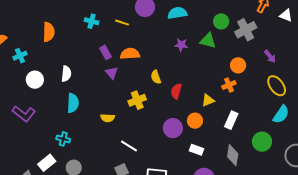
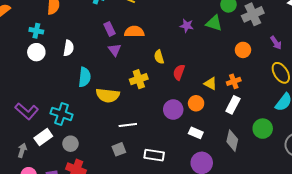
cyan cross: (20, 56) -> (36, 31), moved, turned 32
orange cross: (229, 85) -> (234, 81), moved
yellow triangle: (208, 100) -> (210, 84), turned 48
cyan semicircle: (73, 103) -> (85, 77), moved
purple L-shape: (24, 114) -> (27, 111), moved
yellow semicircle: (108, 118) -> (108, 95), size x1.6
cyan cross: (63, 139) -> (62, 114), size x1.5
white line: (129, 146) -> (128, 125), turned -42

